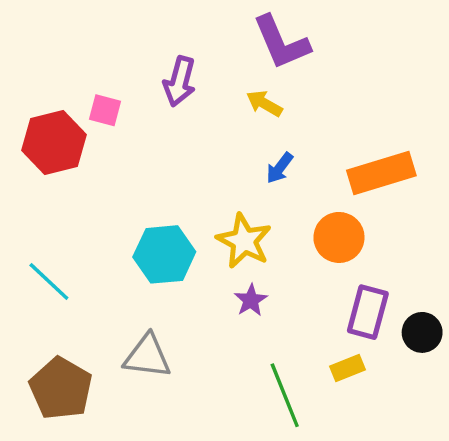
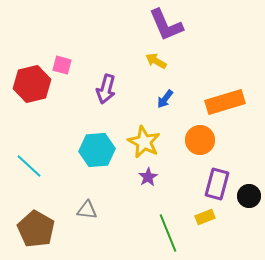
purple arrow: (180, 81) -> (106, 89), moved
gray triangle: (147, 356) -> (87, 210), size x0.7

